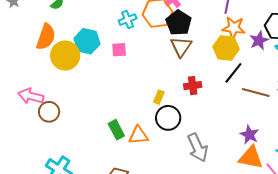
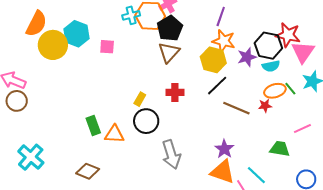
cyan cross: (128, 20) -> (131, 15), moved
brown circle: (49, 112) -> (17, 101), moved

